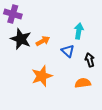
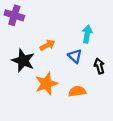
black star: (21, 39) -> (23, 60), moved
orange semicircle: (83, 83) -> (77, 91), moved

